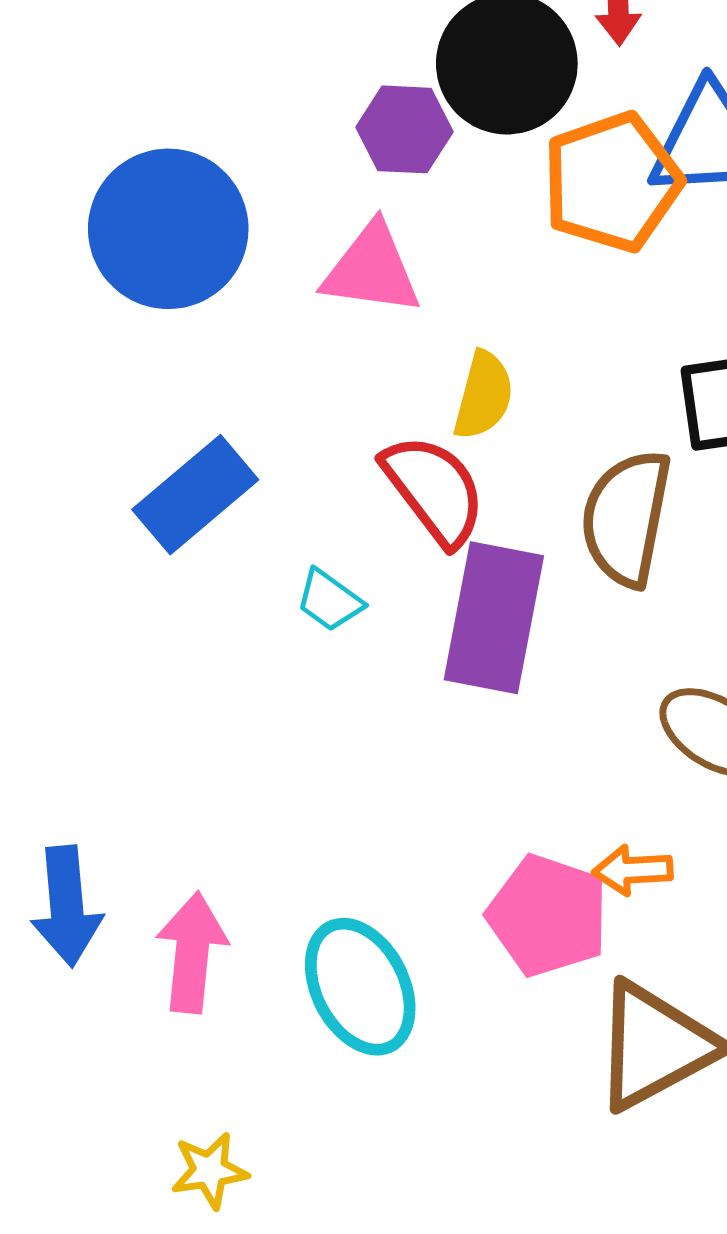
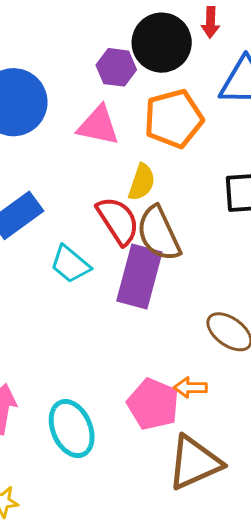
orange pentagon: (612, 182) -> (174, 119), moved
brown semicircle: (626, 518) -> (159, 234), moved, turned -40
cyan trapezoid: (329, 600) -> (70, 264), size x1.4

